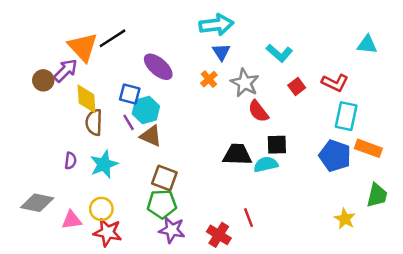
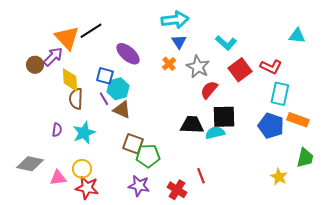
red square: (297, 87) -> (240, 70), size x1.6
red semicircle: (258, 111) -> (209, 90), turned 78
black square: (277, 145) -> (224, 117), size x1.4
green pentagon: (162, 204) -> (148, 156), moved

